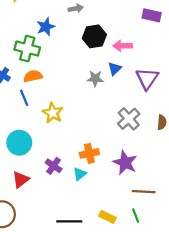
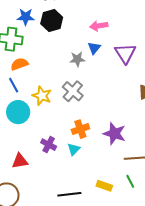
blue star: (46, 27) -> (26, 17), turned 30
black hexagon: (94, 36) -> (52, 21), moved
gray cross: (129, 119) -> (73, 91), moved
cyan circle: (19, 143) -> (18, 112), moved
red triangle: (21, 180) -> (20, 161), turned 36

